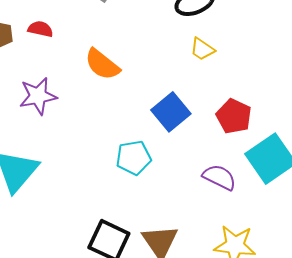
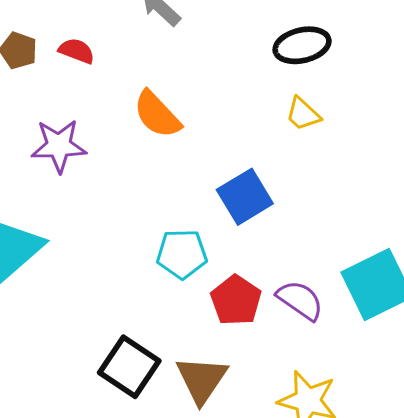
red pentagon: (234, 116) -> (236, 300), moved

